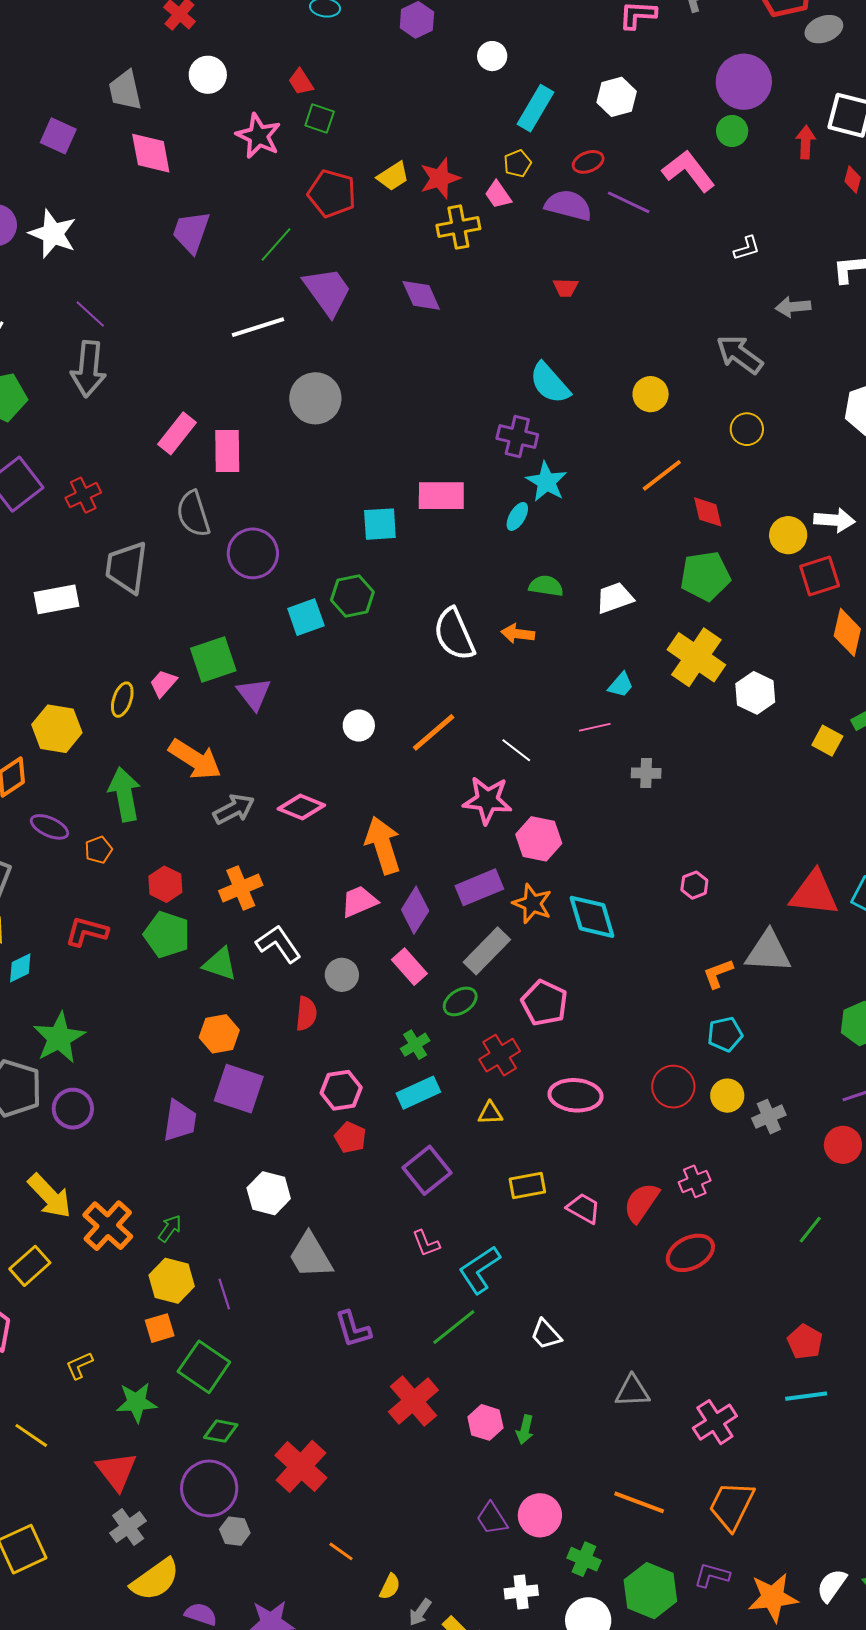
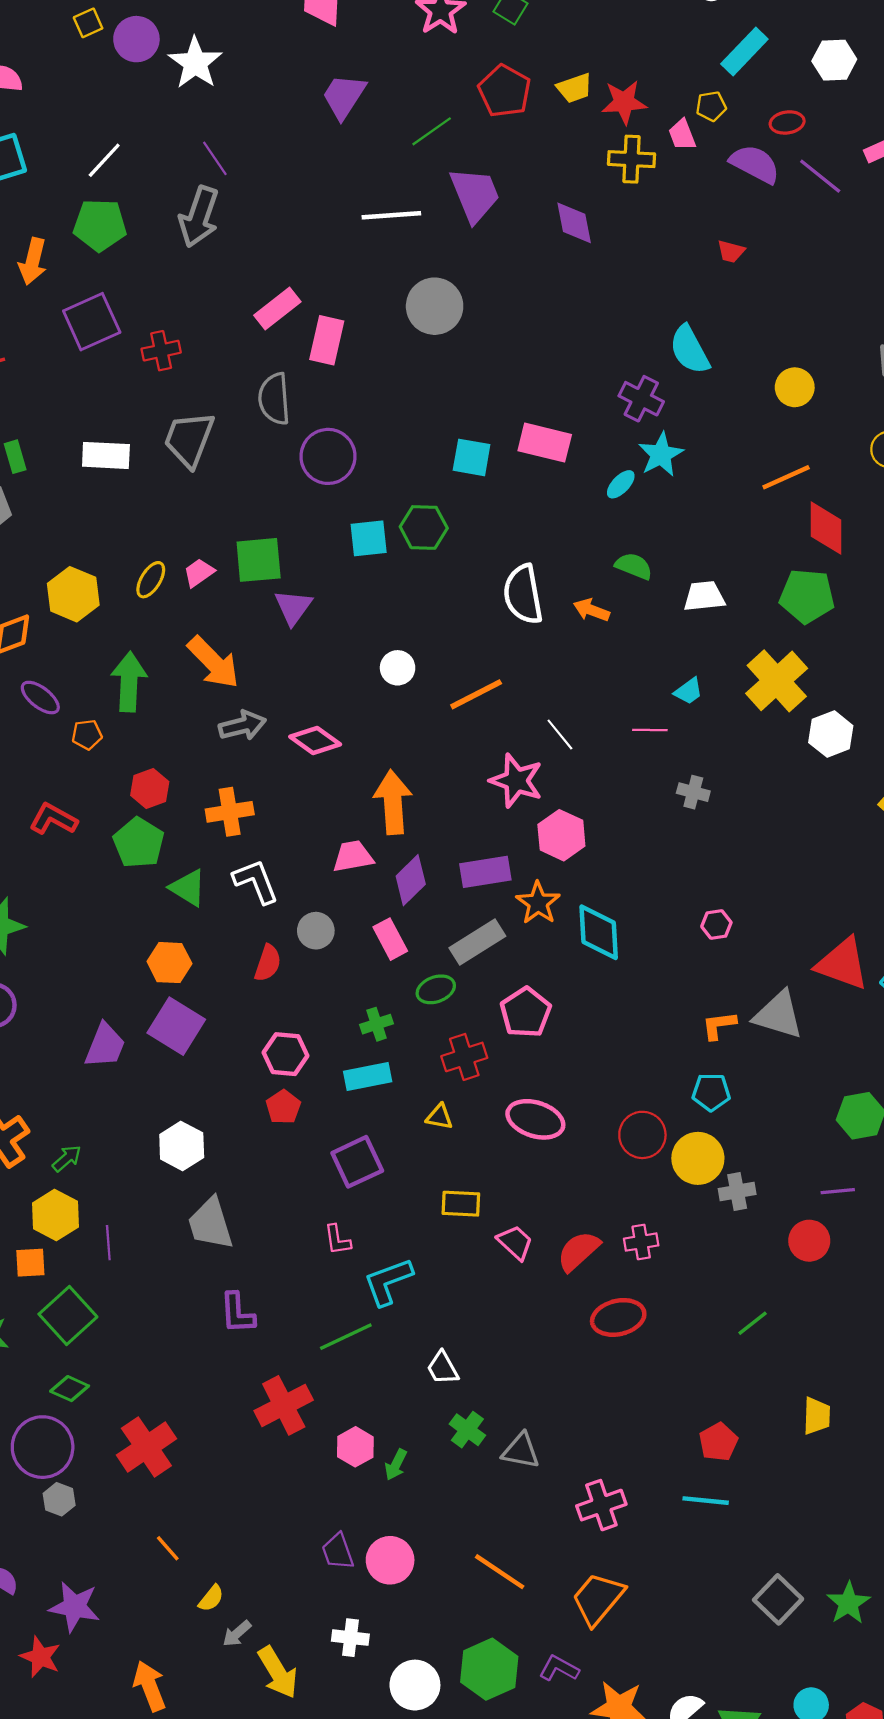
red diamond: (708, 512) -> (826, 528), size x1.4
yellow circle: (727, 1096) -> (698, 1158), size x1.4
green cross: (584, 1559) -> (467, 1430), moved

